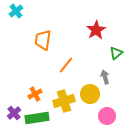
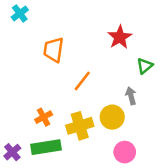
purple cross: (14, 113) -> (12, 152), moved
pink circle: (107, 116) -> (125, 152), moved

